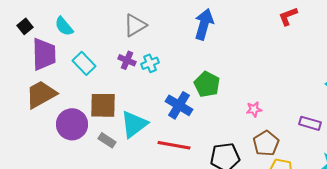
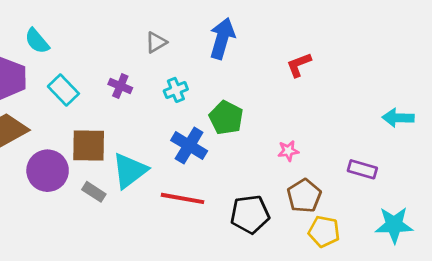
red L-shape: (288, 16) -> (299, 65), moved
gray triangle: (135, 25) -> (156, 42), moved, size x0.7
cyan cross: (150, 63) -> (176, 90), moved

